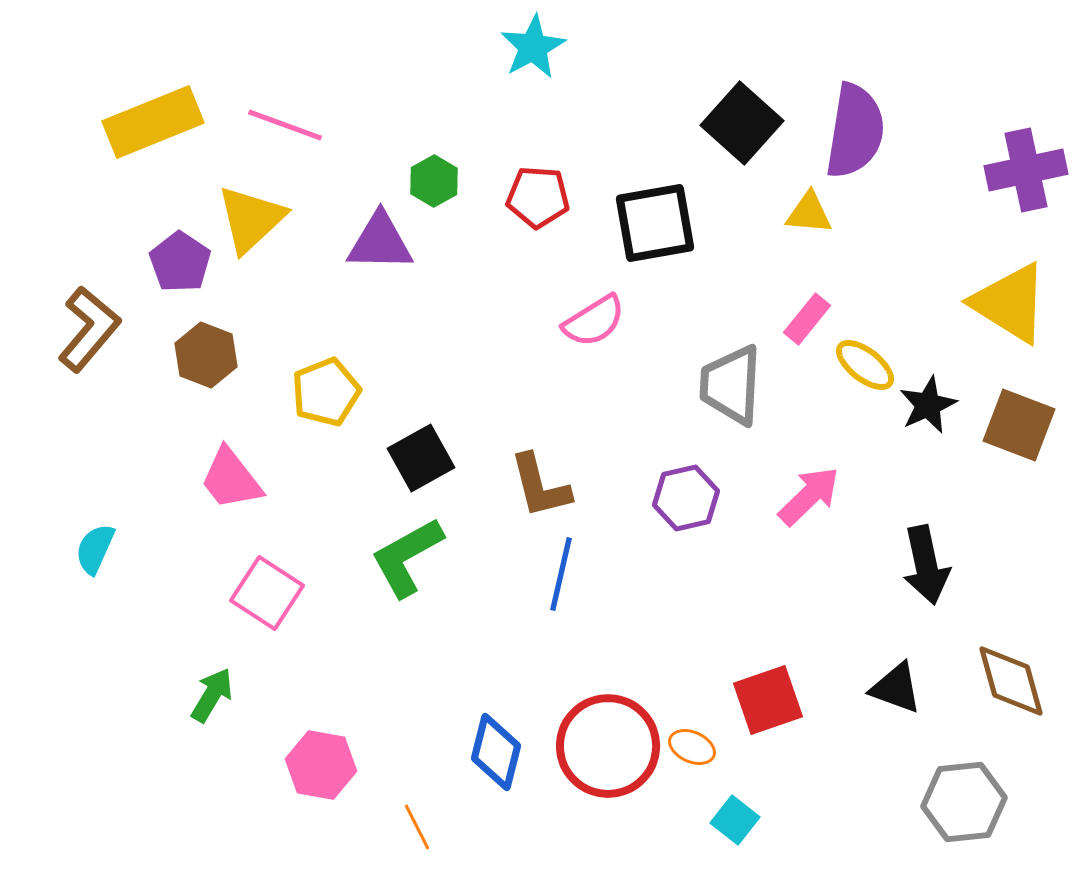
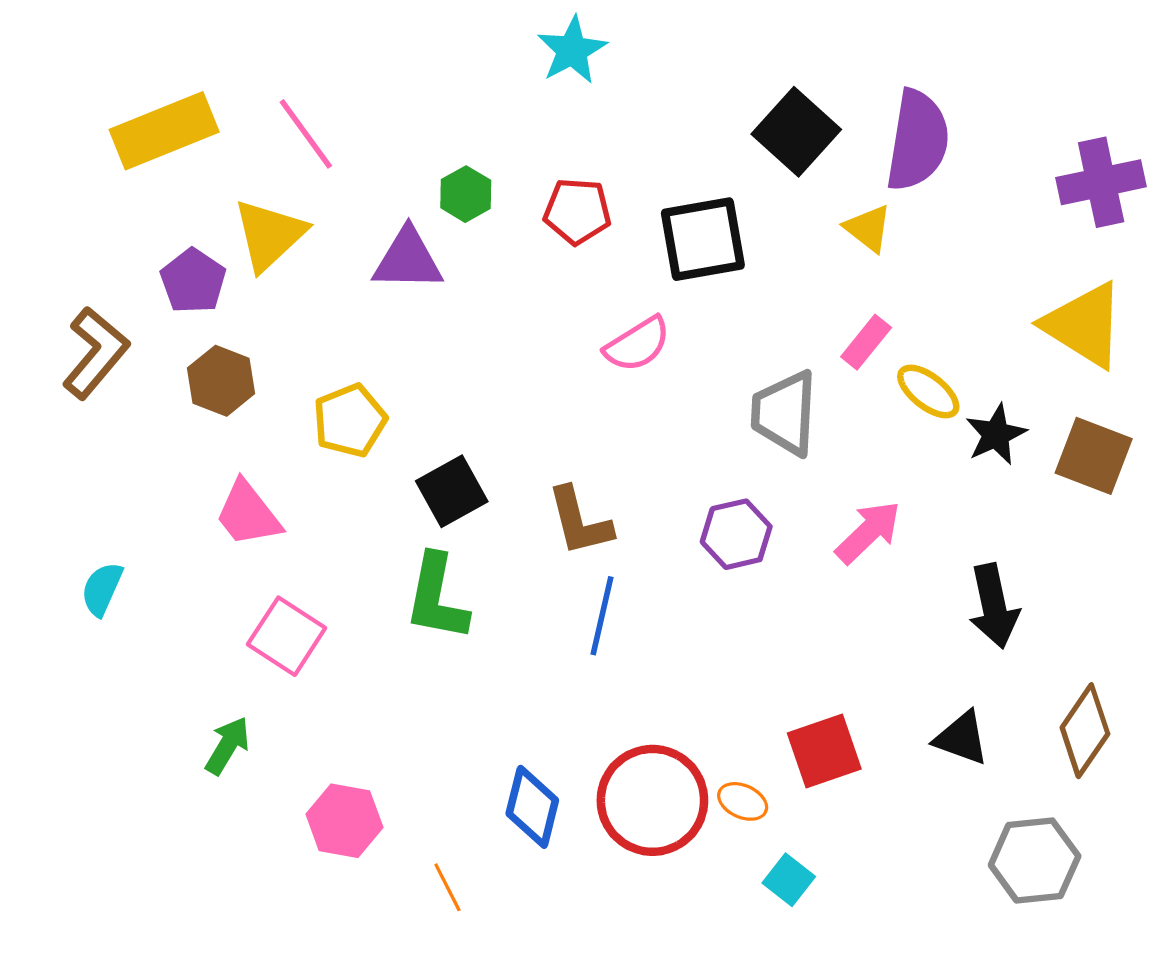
pink line: (285, 125) -> (306, 134), turned 34
yellow triangle: (809, 213) -> (868, 228), turned 33
green L-shape: (407, 557) -> (437, 598), turned -50
brown diamond: (1011, 681) -> (1085, 731), turned 50

